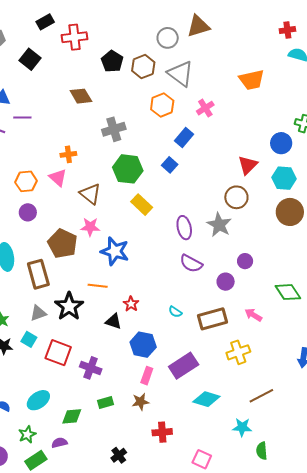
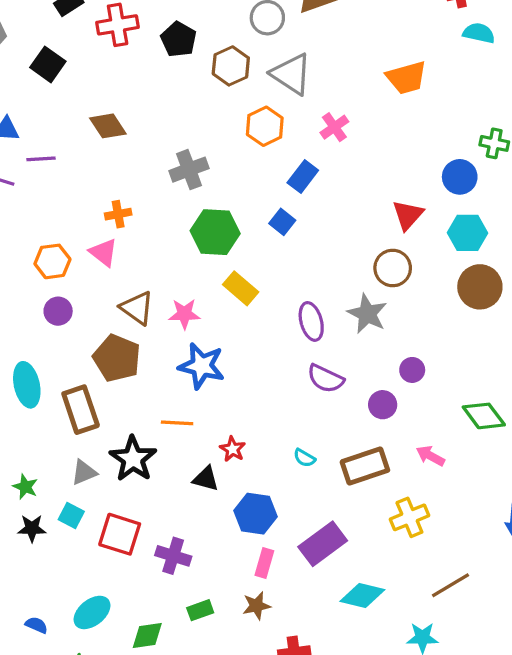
black pentagon: (112, 61) -> (179, 39), moved
brown diamond: (81, 96) -> (108, 126), moved
brown triangle: (90, 194) -> (137, 308), moved
pink star: (90, 227) -> (184, 314), moved

